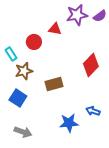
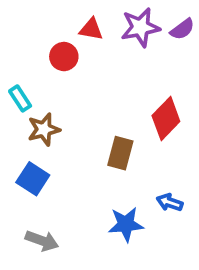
red triangle: (55, 29) -> (91, 29), moved
red circle: (34, 42) -> (64, 57), moved
brown rectangle: (54, 84) -> (120, 153), moved, turned -60

